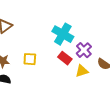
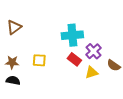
cyan cross: (63, 34) -> (72, 35), turned -35

